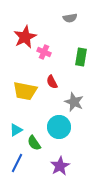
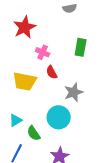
pink cross: (44, 52) -> (43, 52), moved
gray star: (74, 102) -> (74, 92), turned 30

